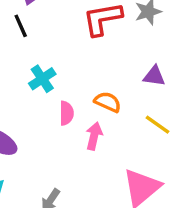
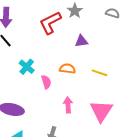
purple triangle: (154, 76) -> (81, 41), moved
pink arrow: (94, 136) -> (68, 105), moved

